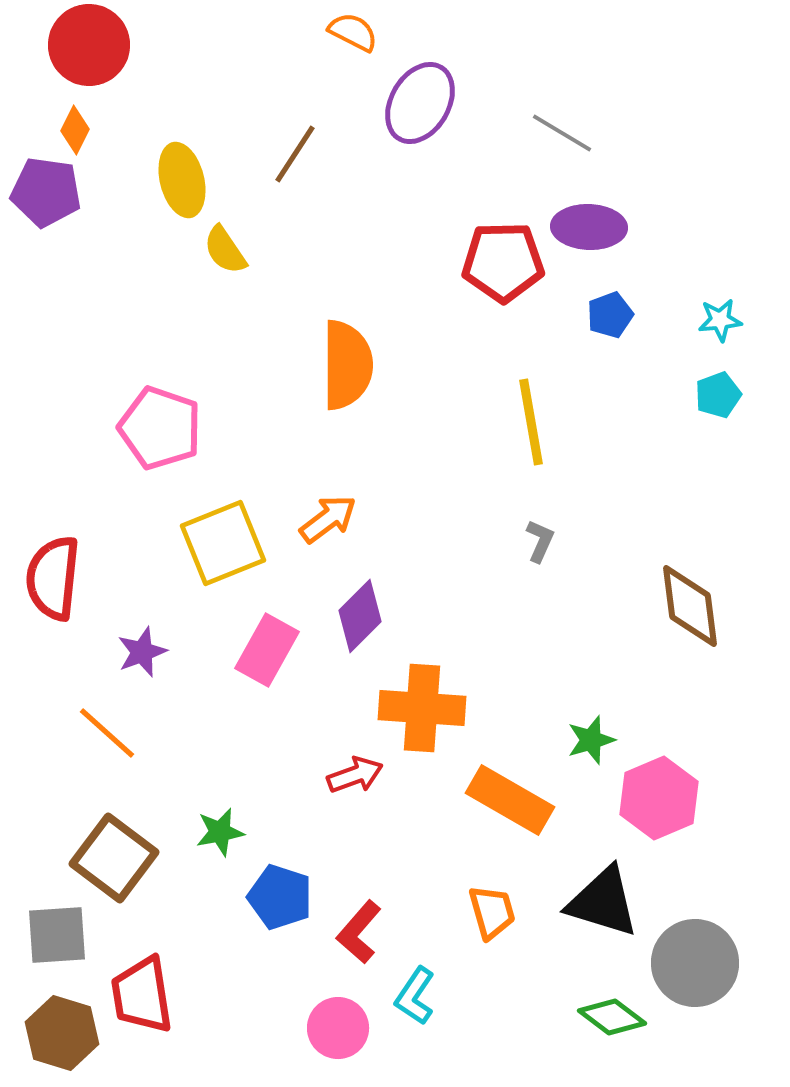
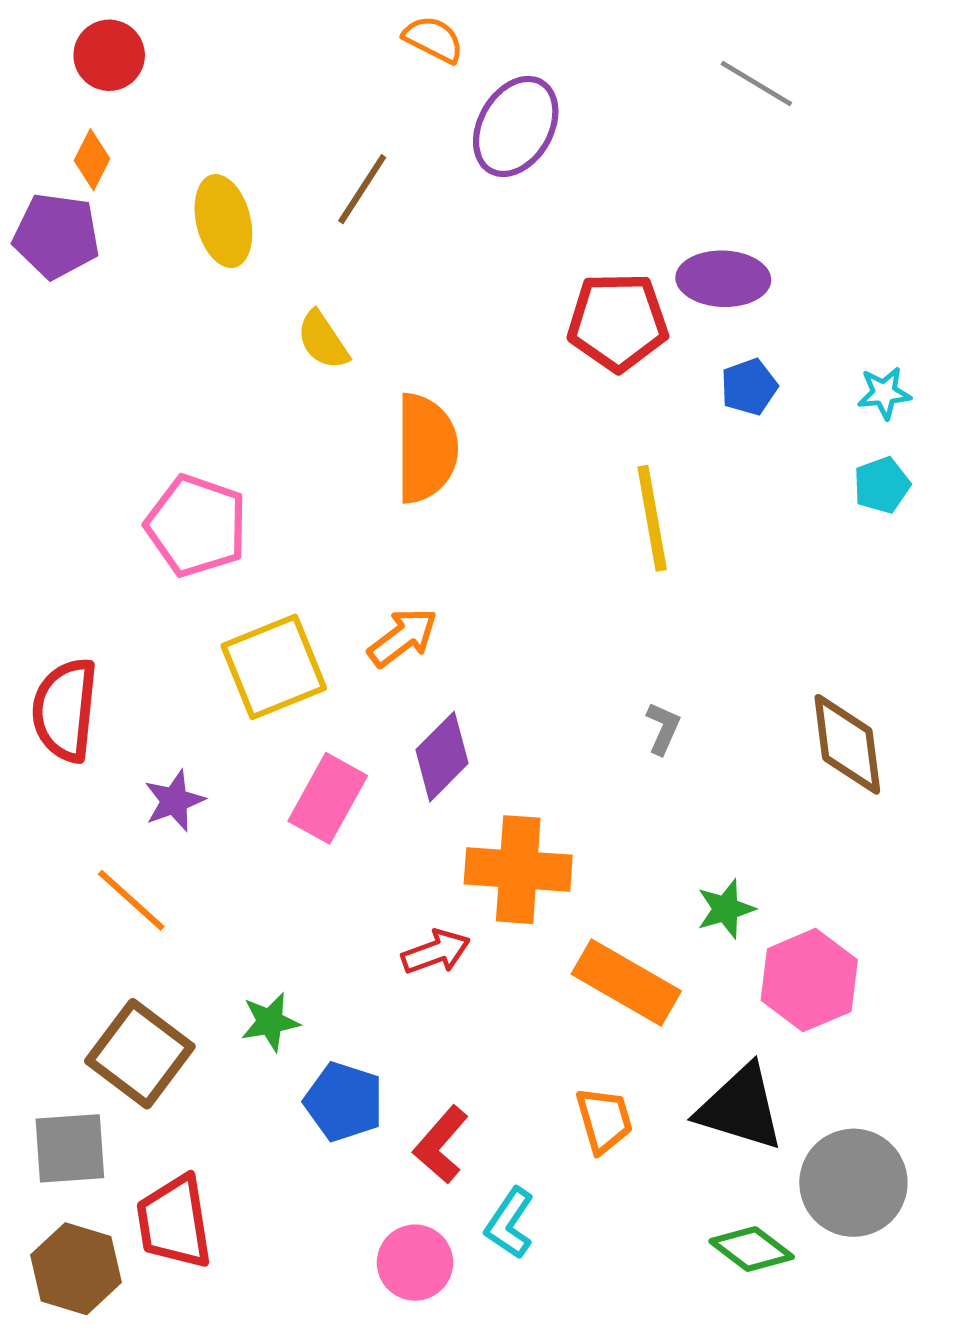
red circle: (89, 45) -> (109, 55), size x0.7
gray line: (562, 133) -> (756, 83), moved
yellow semicircle: (225, 250) -> (323, 340), moved
gray L-shape: (540, 541) -> (663, 728), moved

